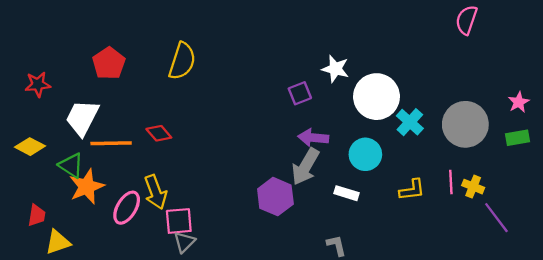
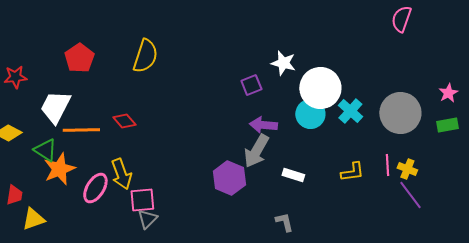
cyan circle: (365, 154) -> (310, 114), moved
purple line: (496, 218) -> (410, 195), moved

